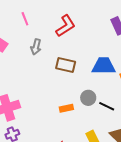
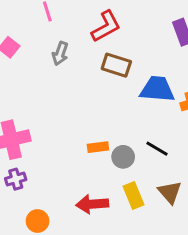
brown rectangle: (66, 65) -> (116, 65), moved
gray circle: (88, 98) -> (123, 157), moved

